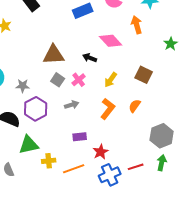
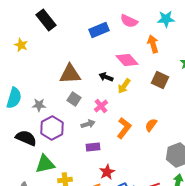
brown square: (144, 75) -> (160, 80), moved
pink cross: (79, 80) -> (101, 106), moved
yellow arrow: (111, 80) -> (124, 86), moved
purple rectangle: (80, 137) -> (93, 147), moved
red star: (101, 152) -> (107, 172), moved

